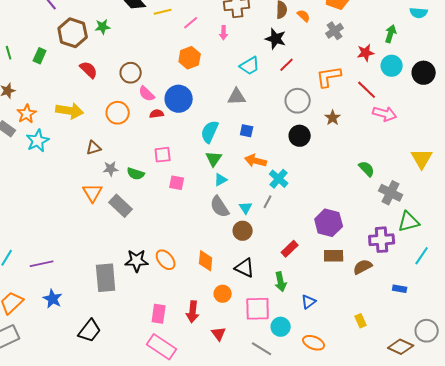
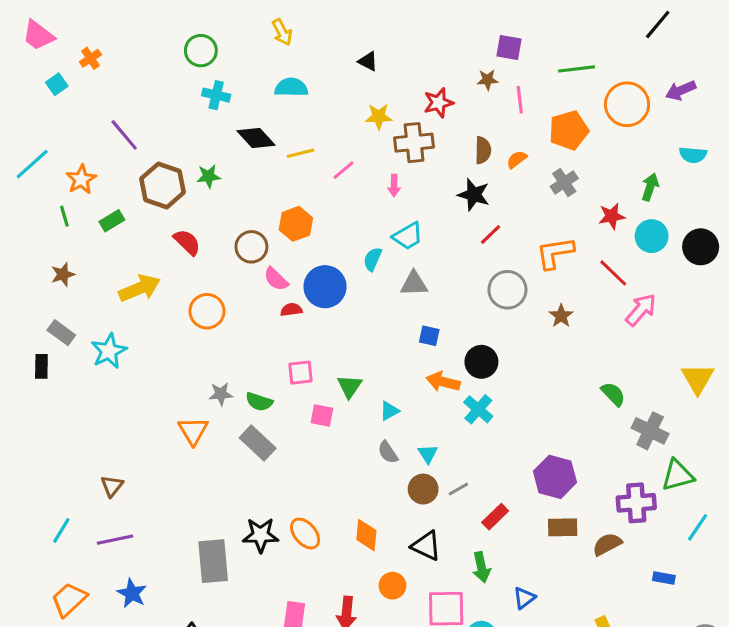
orange semicircle: (304, 16) -> (517, 159), turned -80
green rectangle: (40, 56) -> (112, 221), turned 35
orange hexagon: (190, 58) -> (296, 224), moved
cyan trapezoid: (250, 66) -> (408, 236), moved
yellow arrow: (70, 111) -> (140, 288), moved, turned -32
orange circle: (118, 113) -> (207, 311), moved
orange star: (27, 114) -> (81, 179), moved
pink arrow: (385, 114) -> (641, 310), turned -65
cyan semicircle: (210, 132) -> (373, 259), moved, size x0.7
black circle: (300, 136) -> (481, 362), moved
brown triangle: (94, 148) -> (112, 486), moved, turned -35
green triangle: (214, 159) -> (350, 386), moved
gray line: (268, 202) -> (458, 489), moved, turned 32
gray rectangle: (121, 206) -> (258, 443), moved
gray semicircle: (220, 207) -> (388, 452), size x0.7

